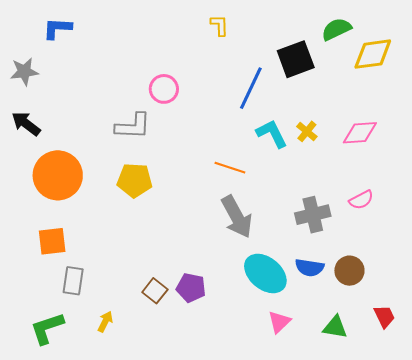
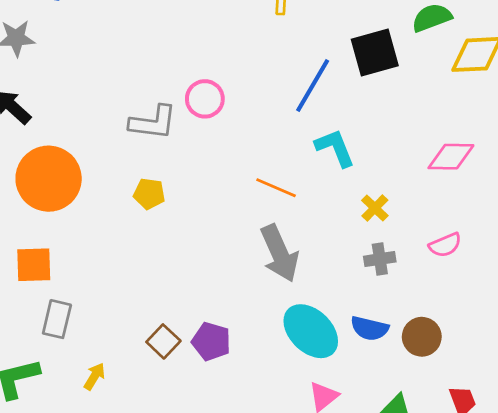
pink circle: (164, 89) -> (205, 99), moved
yellow cross: (307, 131) -> (375, 208), moved
yellow pentagon: (135, 180) -> (149, 194), size x0.7
gray cross: (313, 215) -> (380, 259), size x0.7

